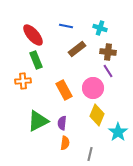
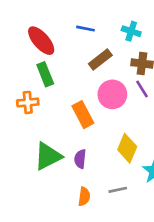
pink circle: (93, 88) -> (112, 94), moved
orange semicircle: (65, 143) -> (84, 197), moved
gray line: (90, 154) -> (118, 190), moved, turned 64

